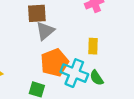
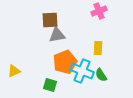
gray triangle: (45, 31) -> (57, 35), turned 30

